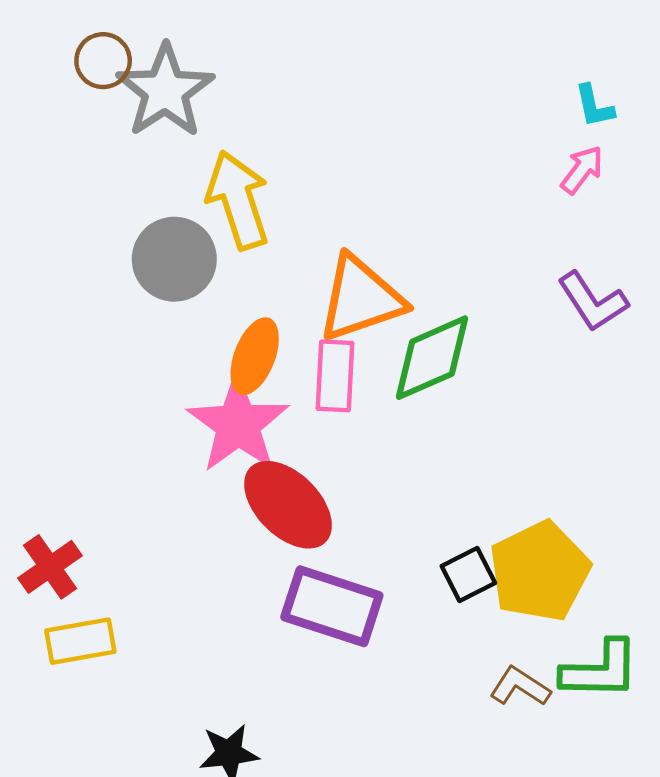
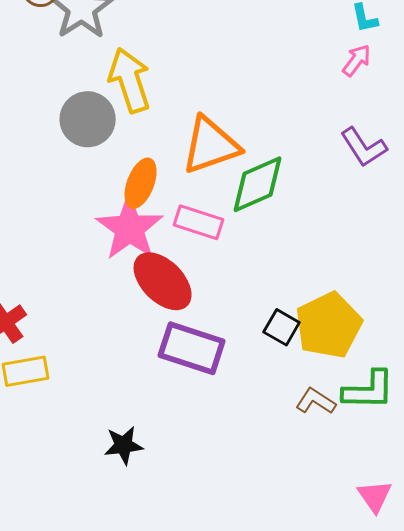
pink rectangle: (335, 376) -> (199, 222), moved, turned -75
black square: (468, 574) -> (282, 327), turned -33

